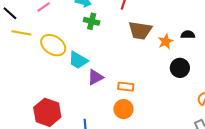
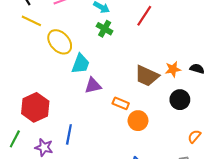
brown trapezoid: (140, 30) -> (147, 76), moved
cyan trapezoid: (78, 60) -> (80, 64), turned -115
orange circle: (123, 109) -> (138, 121), moved

